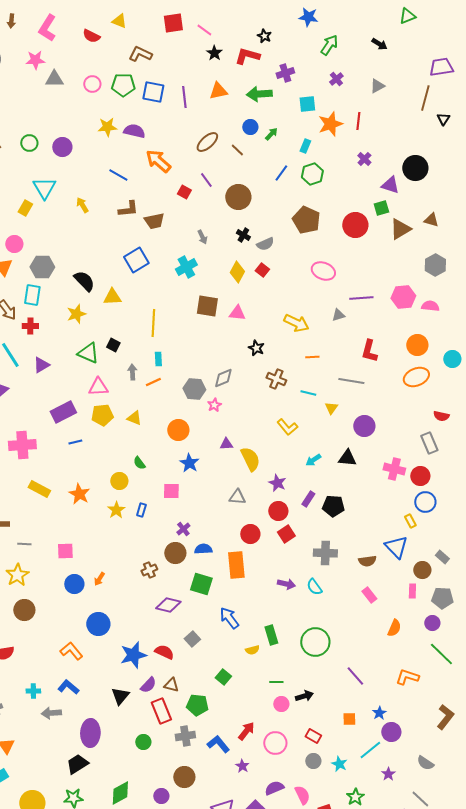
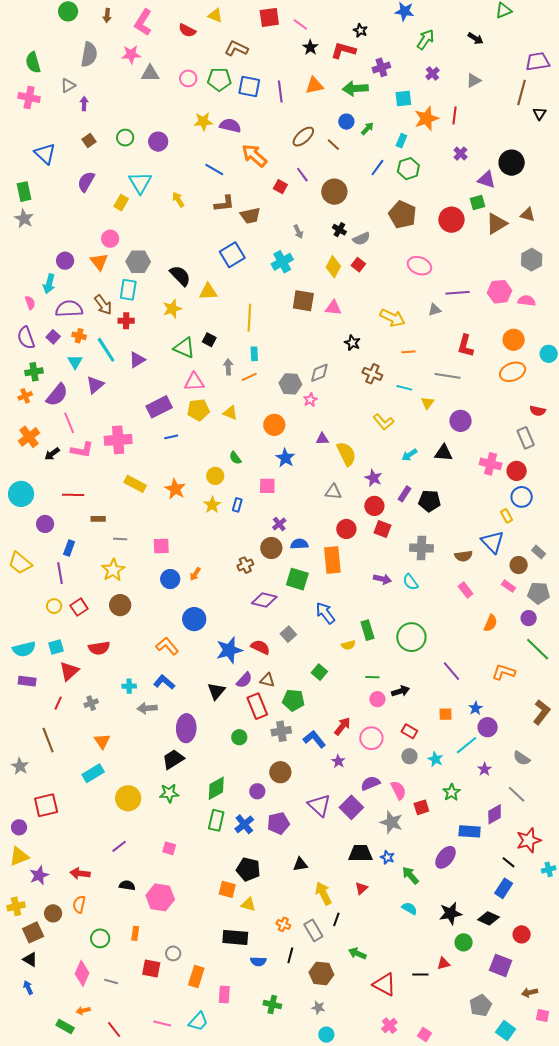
red square: (286, 534) -> (382, 529), turned -36
pink rectangle: (412, 591) -> (509, 586), turned -56

